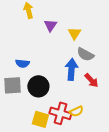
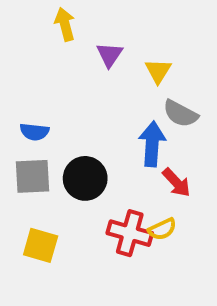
blue semicircle: (22, 63) -> (34, 132), moved
red arrow: (91, 80) -> (176, 182), moved
yellow square: (40, 119) -> (41, 245), moved

